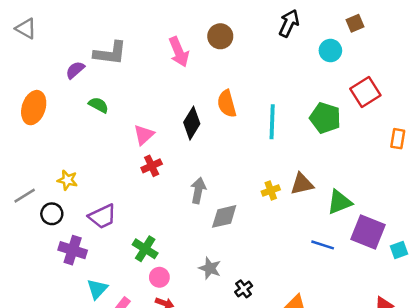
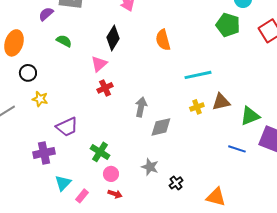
green pentagon: (325, 118) -> (228, 25), moved
cyan line: (272, 122) -> (198, 75), moved, turned 76
black diamond: (192, 123) -> (113, 38), moved
black circle: (52, 214) -> (28, 73), moved
purple cross: (73, 250) -> (44, 153), turned -30

